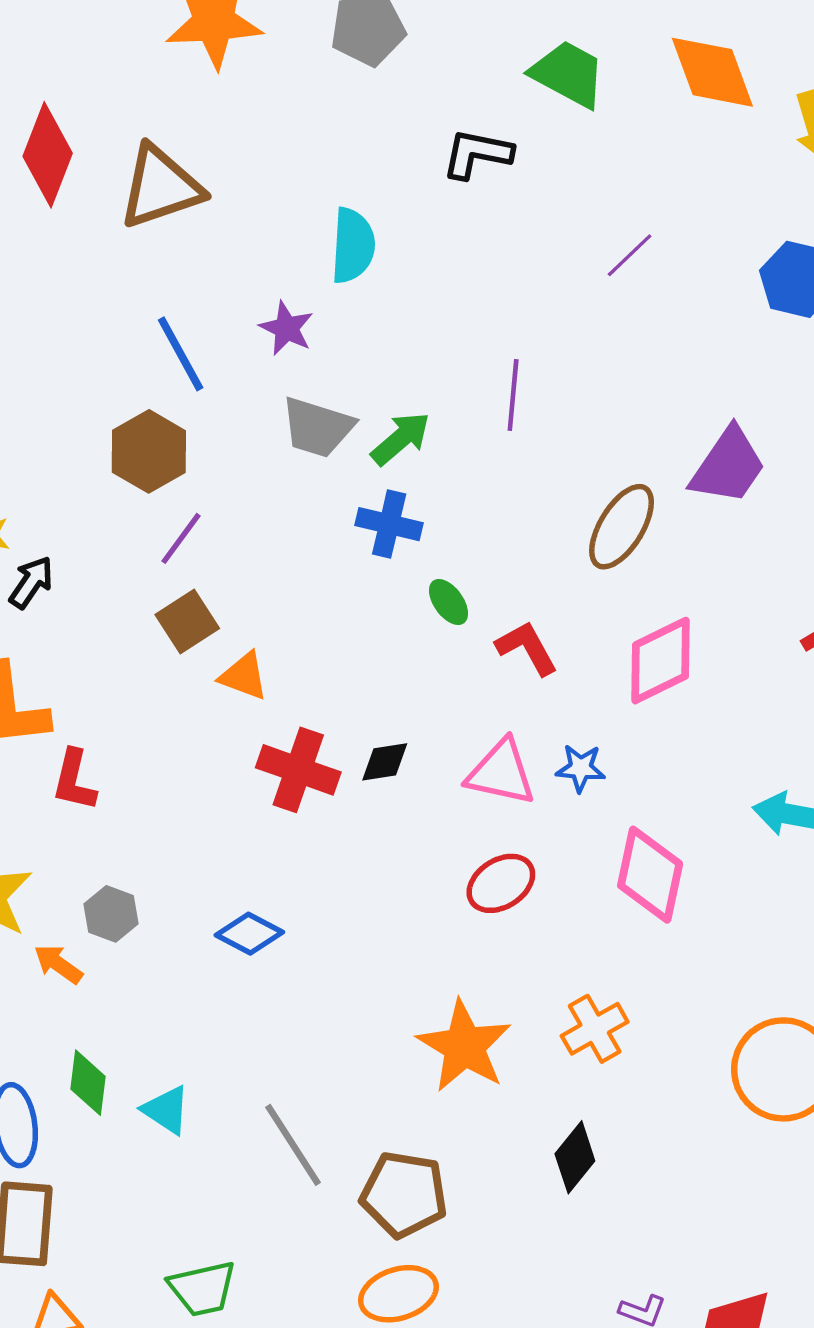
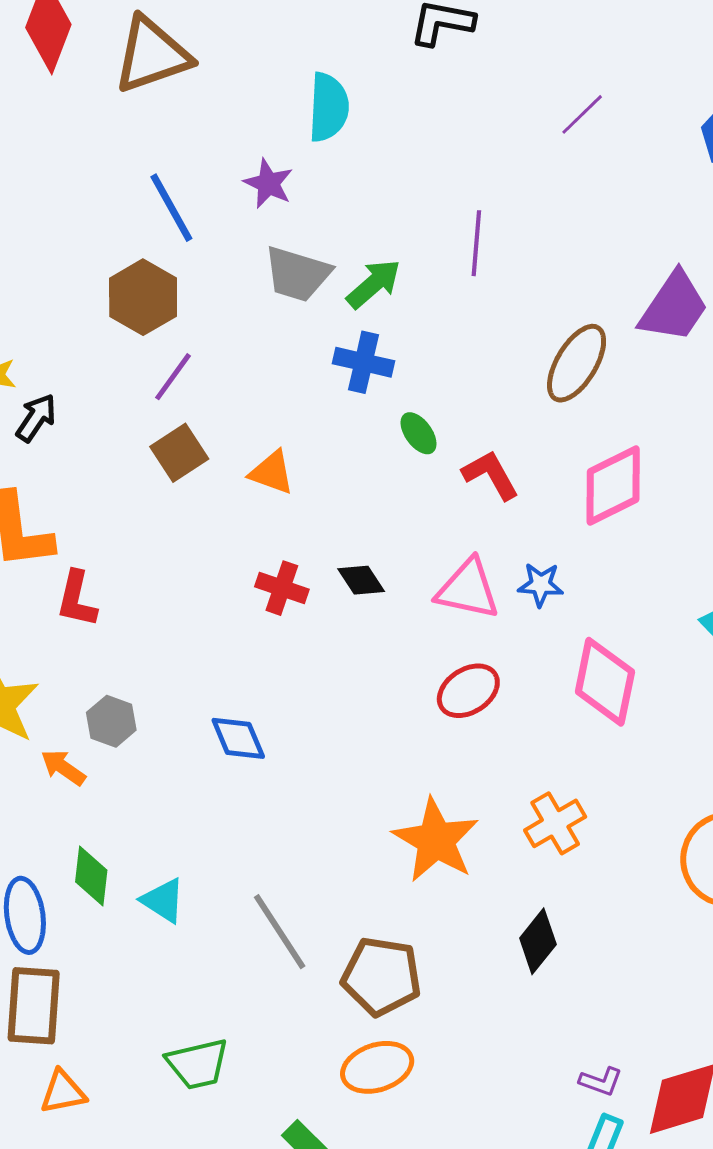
orange triangle: (244, 676) -> (272, 472), moved
black diamond: (385, 762) -> (361, 580), turned 66
red cross: (298, 770) -> (282, 588), size x0.7
blue diamond: (249, 934) -> (238, 738), turned 40

